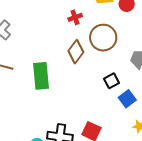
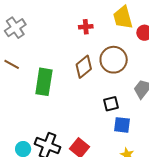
red cross: (75, 17) -> (86, 27), moved
blue square: (127, 99) -> (122, 125), turned 30

